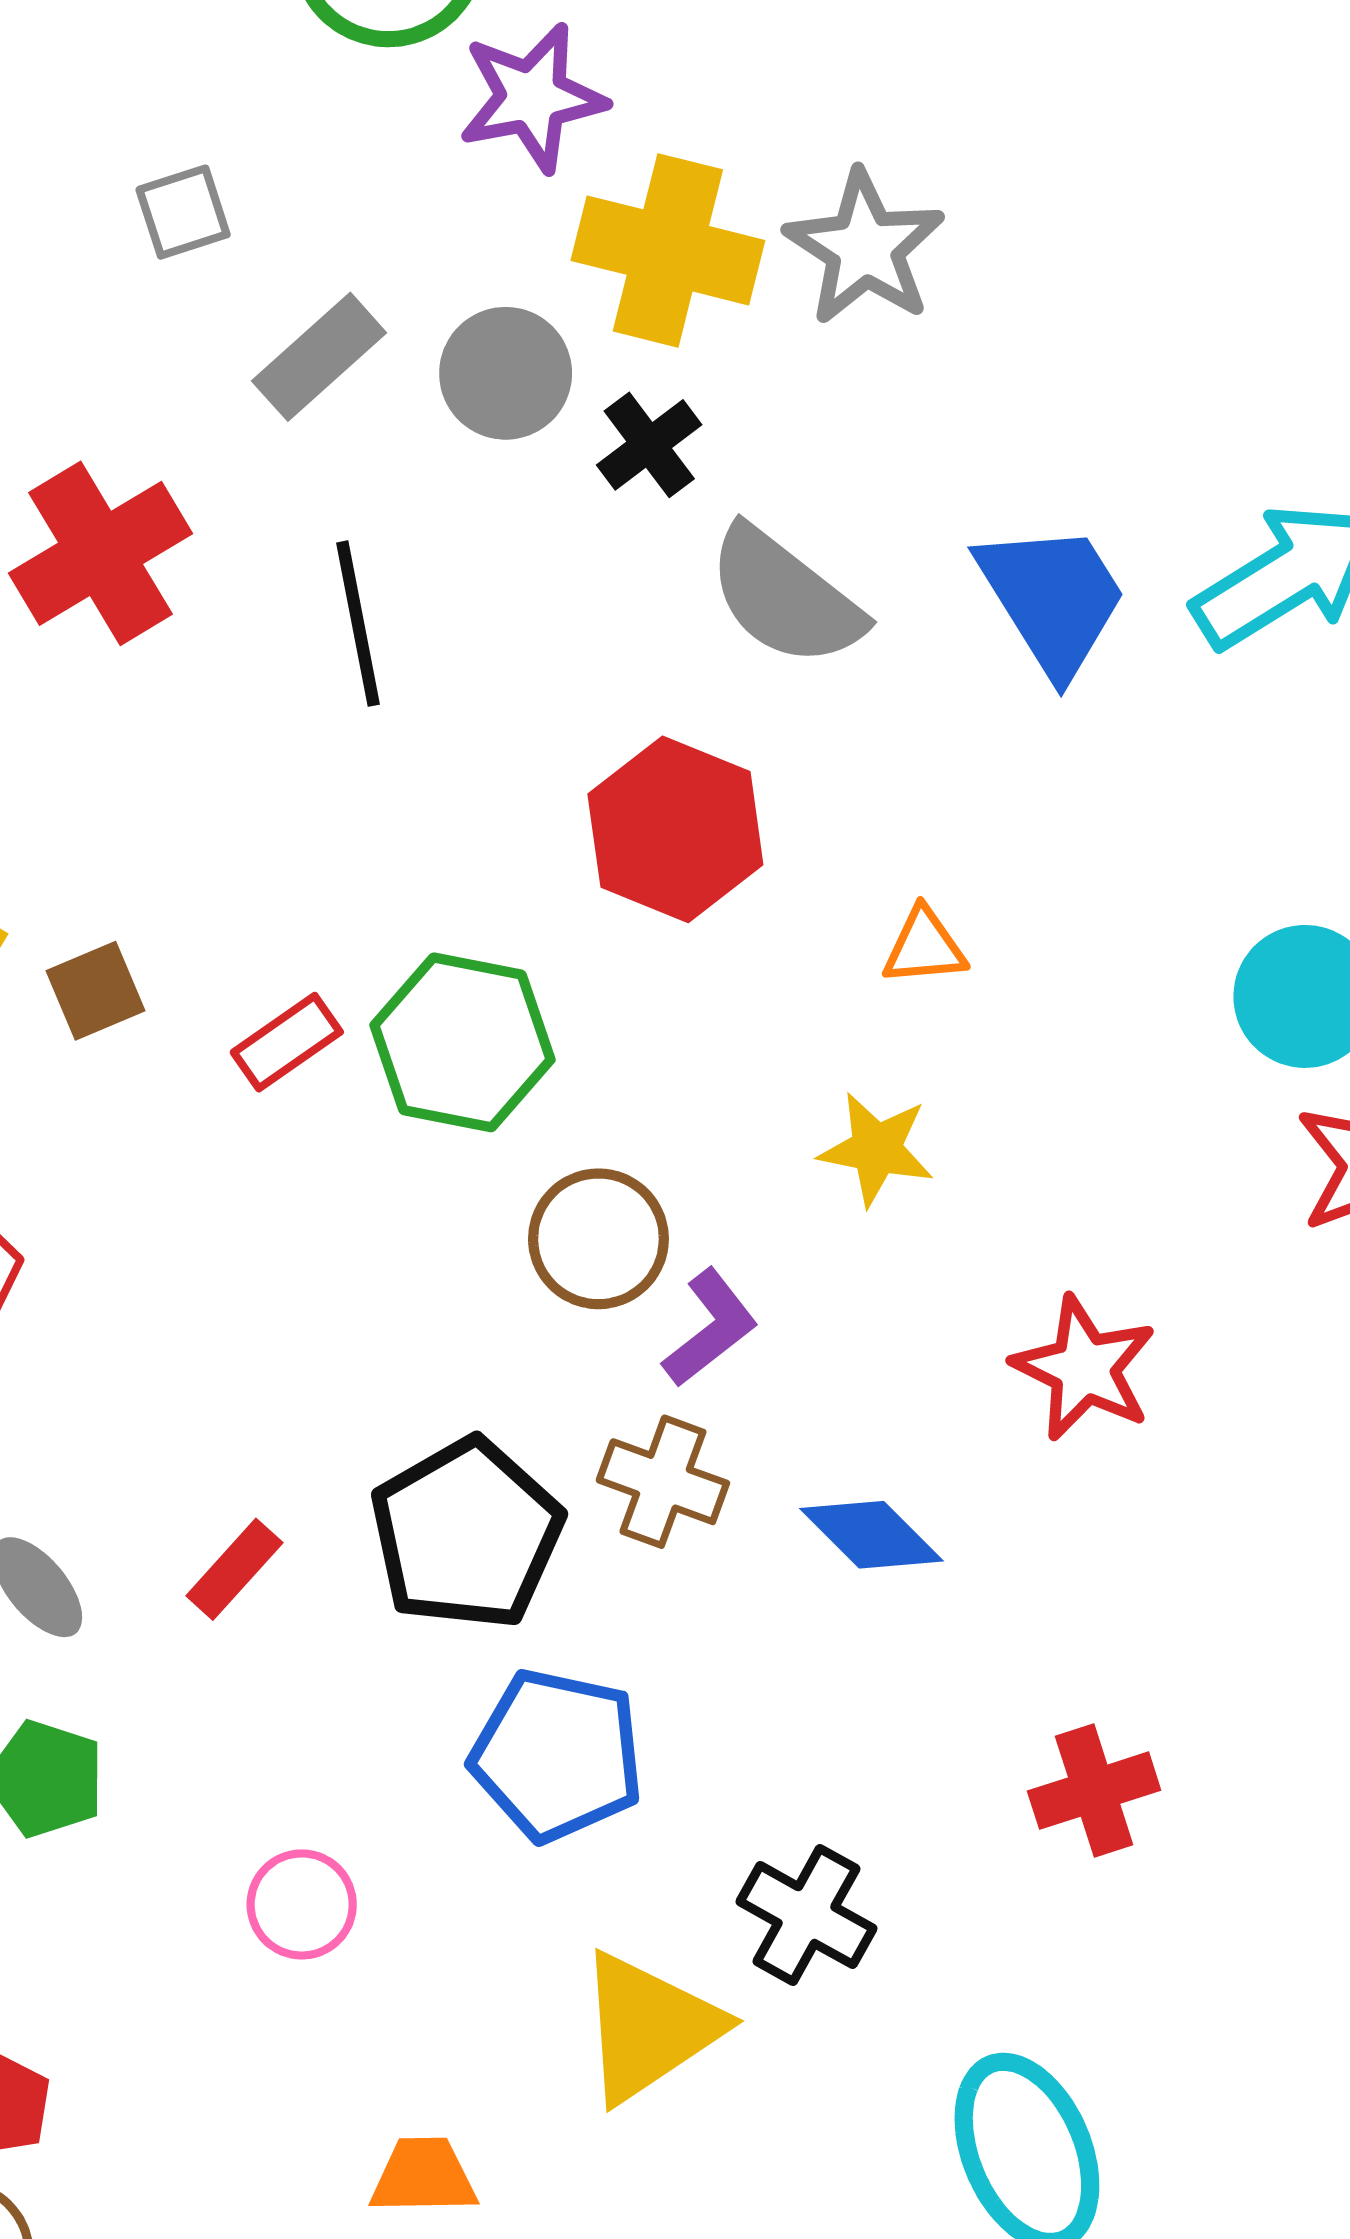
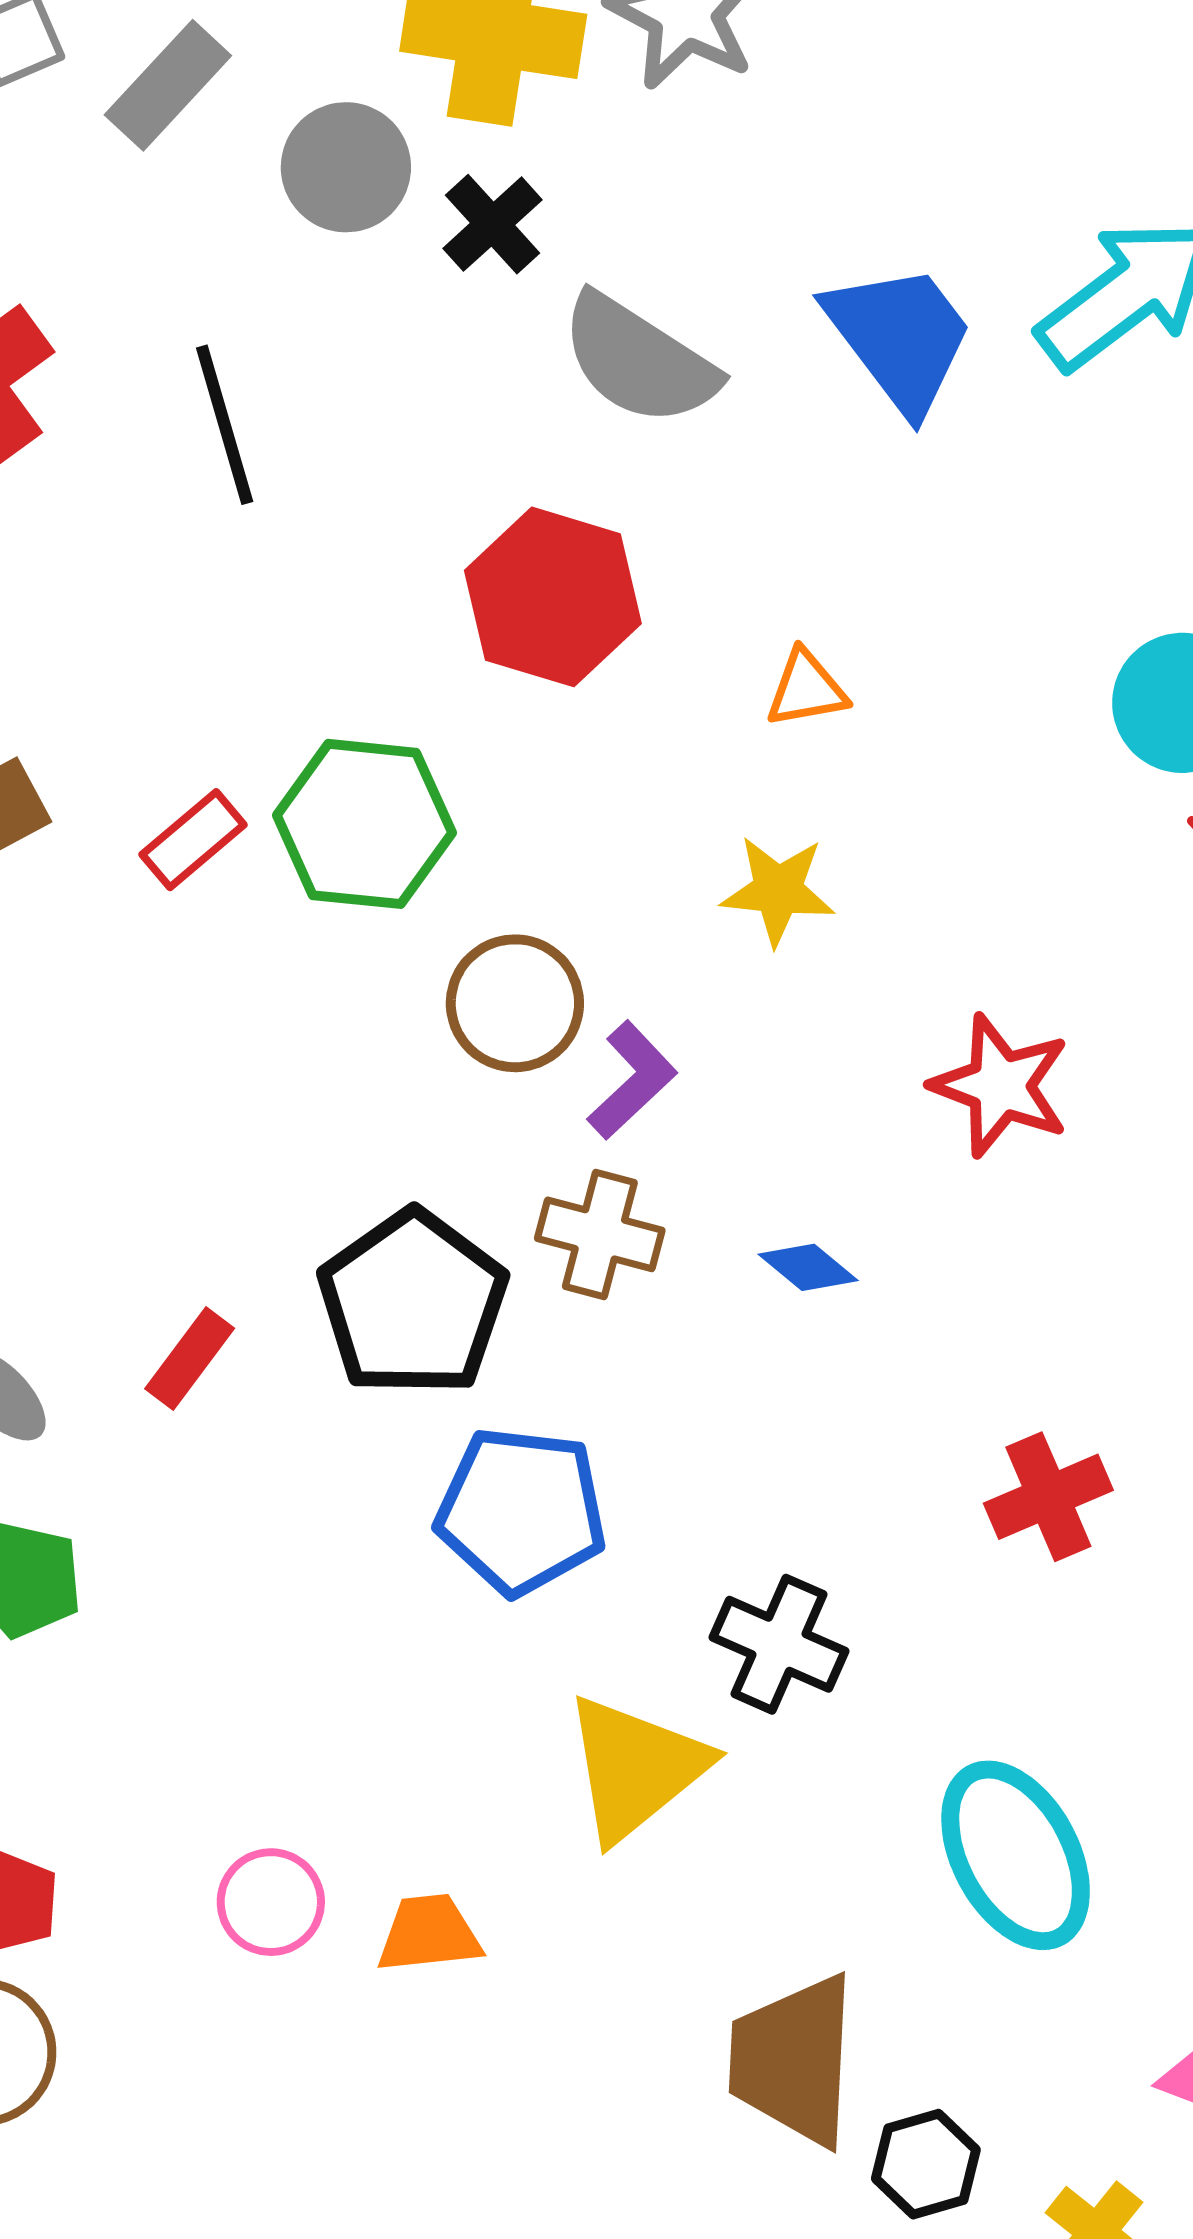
gray rectangle: (319, 357) -> (168, 85), moved
blue diamond: (871, 1535) -> (808, 1267), size x0.7
pink circle: (302, 1904) -> (271, 1902), moved

